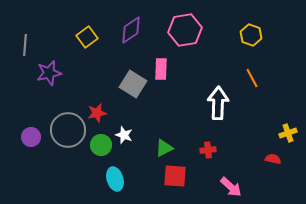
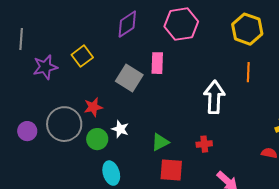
yellow hexagon: (251, 35) -> (247, 29), size x1.4
yellow square: (87, 37) -> (82, 56), moved
orange line: (252, 78) -> (248, 72), turned 30

